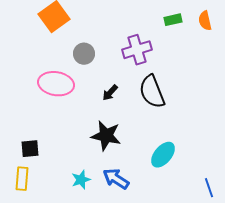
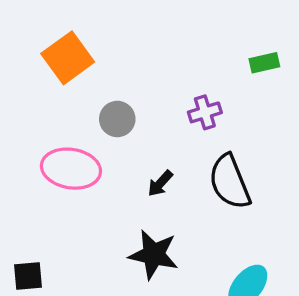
purple cross: (137, 50) -> (205, 112), size x0.7

